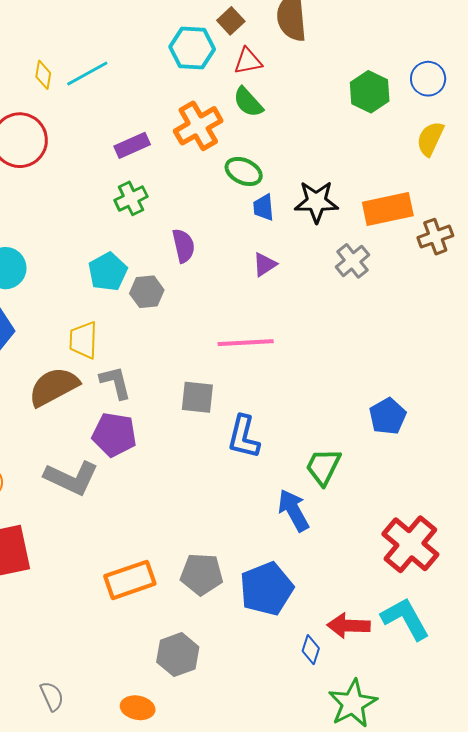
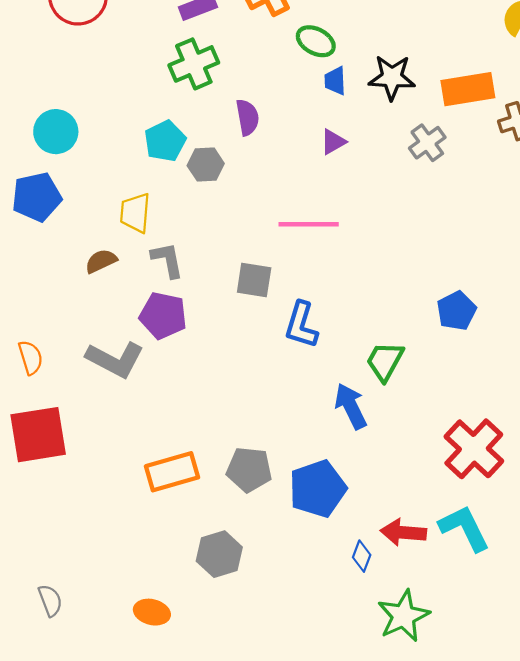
green cross: (131, 198) -> (194, 64), size x1.4
brown semicircle: (54, 387) -> (101, 261), size x0.6
gray semicircle: (52, 696) -> (50, 600), moved
orange ellipse: (138, 708) -> (152, 612), moved

